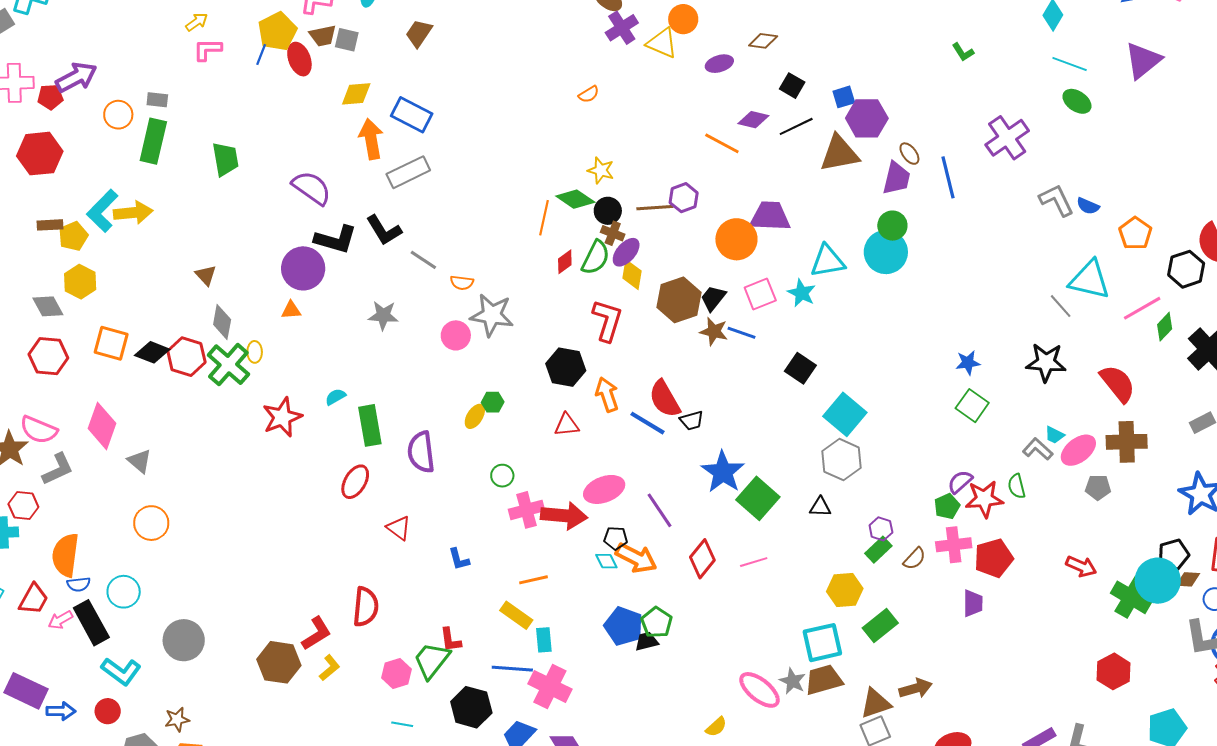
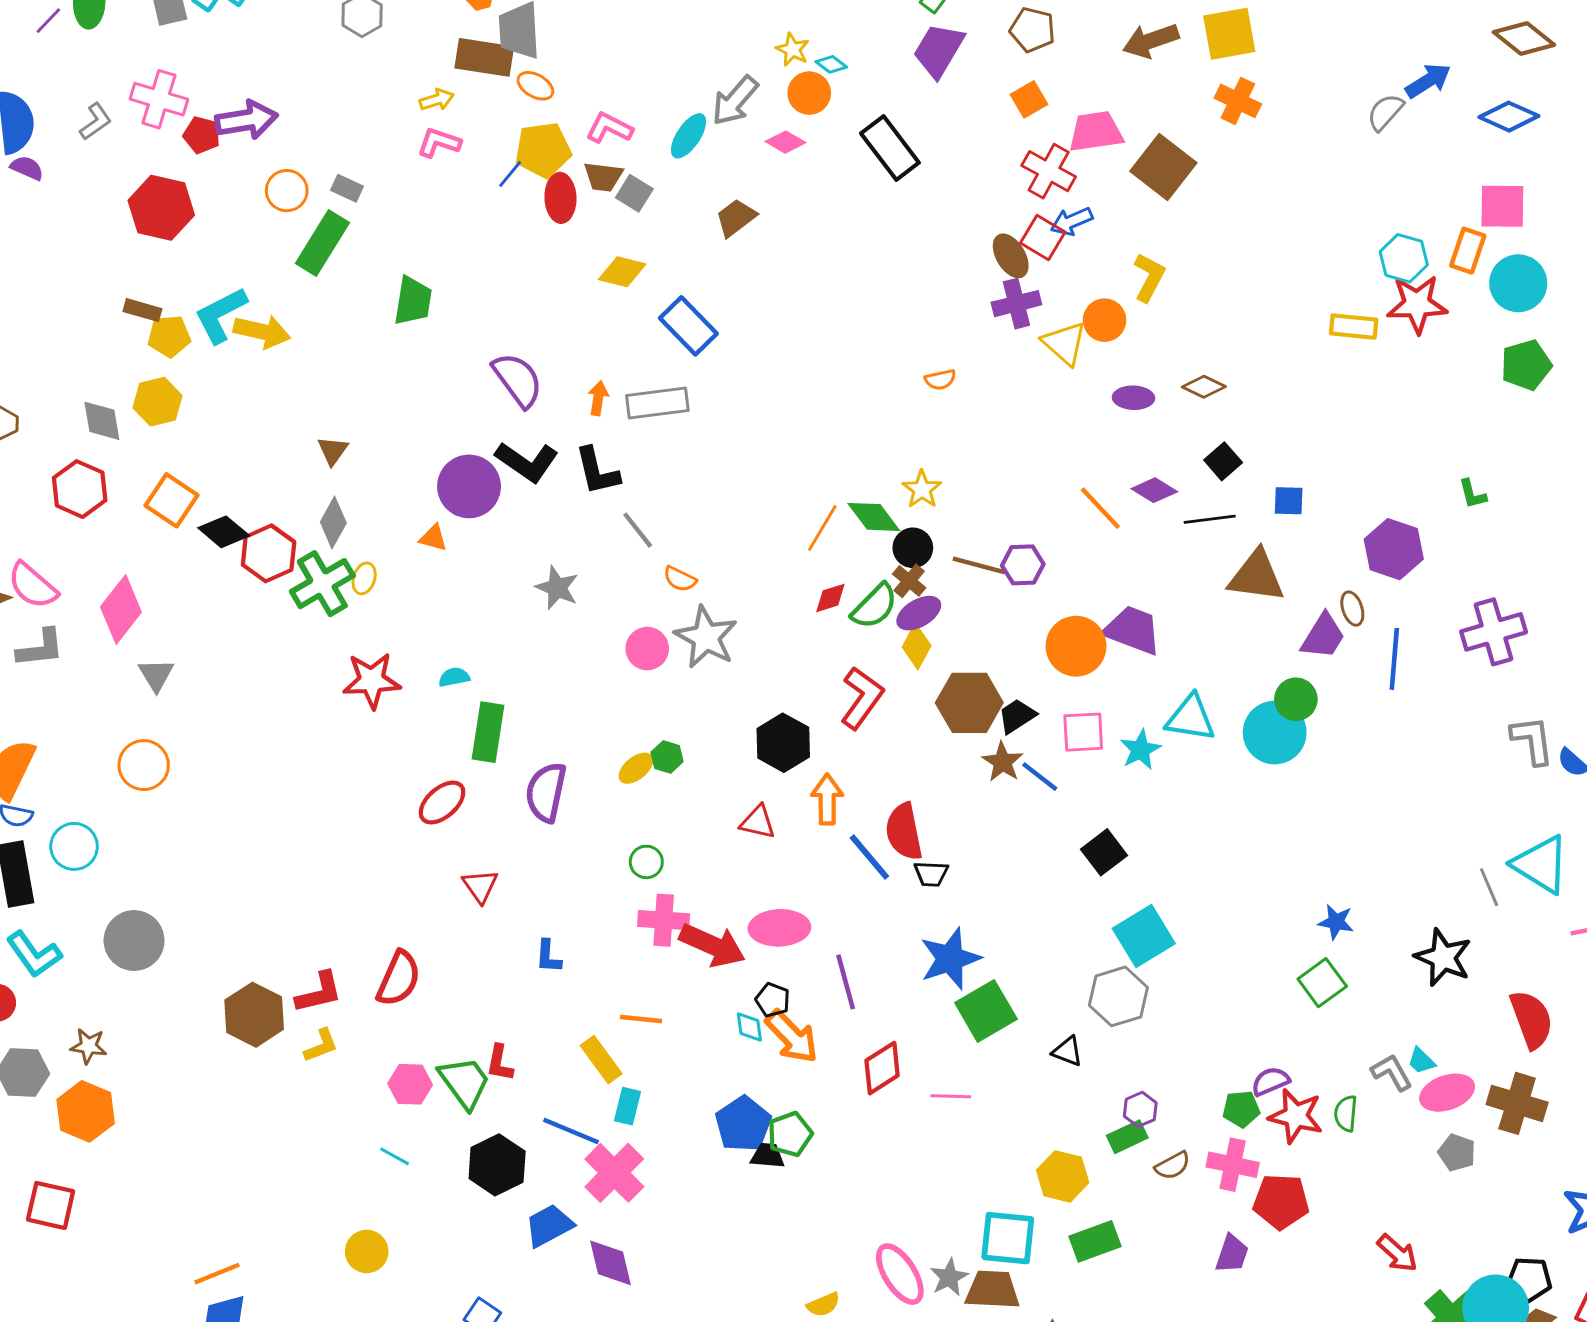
purple hexagon: (867, 118) -> (1394, 549), moved
orange arrow: (371, 139) -> (598, 398), moved, size x0.6
green trapezoid: (432, 660) -> (464, 1082), turned 87

